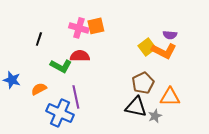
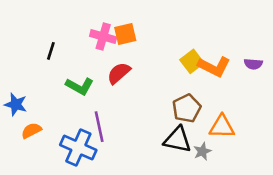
purple semicircle: (170, 35) -> (253, 64), moved
red semicircle: (80, 56) -> (119, 73), moved, turned -42
orange semicircle: (39, 89) -> (31, 131), moved

